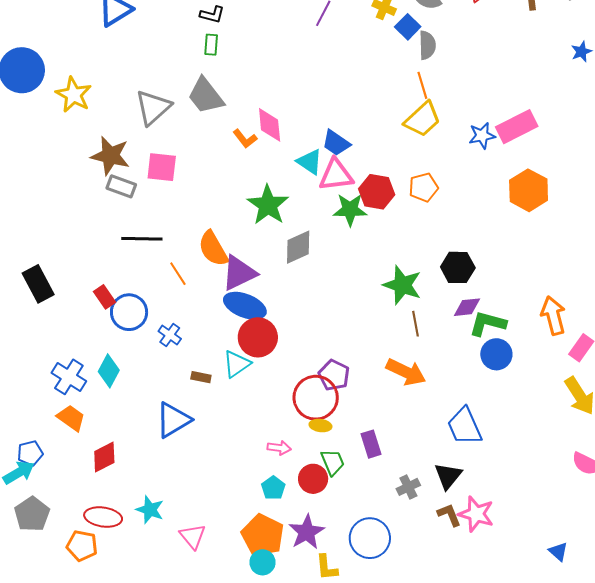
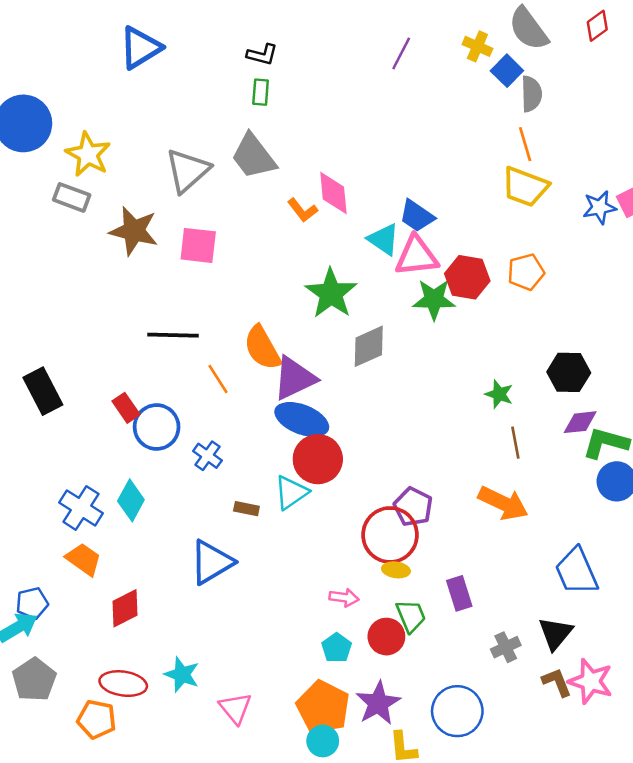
yellow trapezoid: (422, 119) -> (525, 187), turned 63
gray rectangle: (121, 186) -> (72, 197), moved
green star: (402, 285) -> (499, 394), size x0.6

